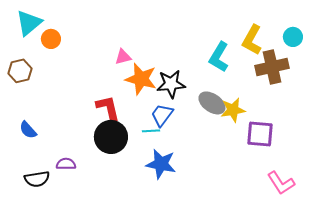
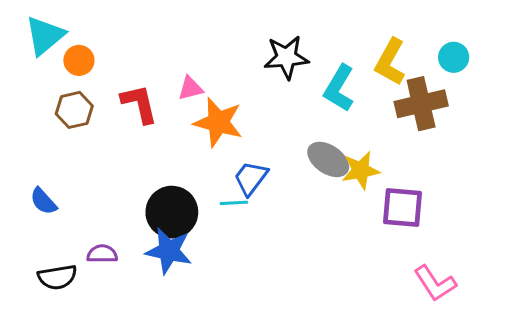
brown hexagon: (20, 71) -> (74, 110), moved
black star: (171, 84) -> (286, 57), moved
red L-shape: (108, 108) -> (139, 104), moved
blue star: (161, 164) -> (169, 251), moved

